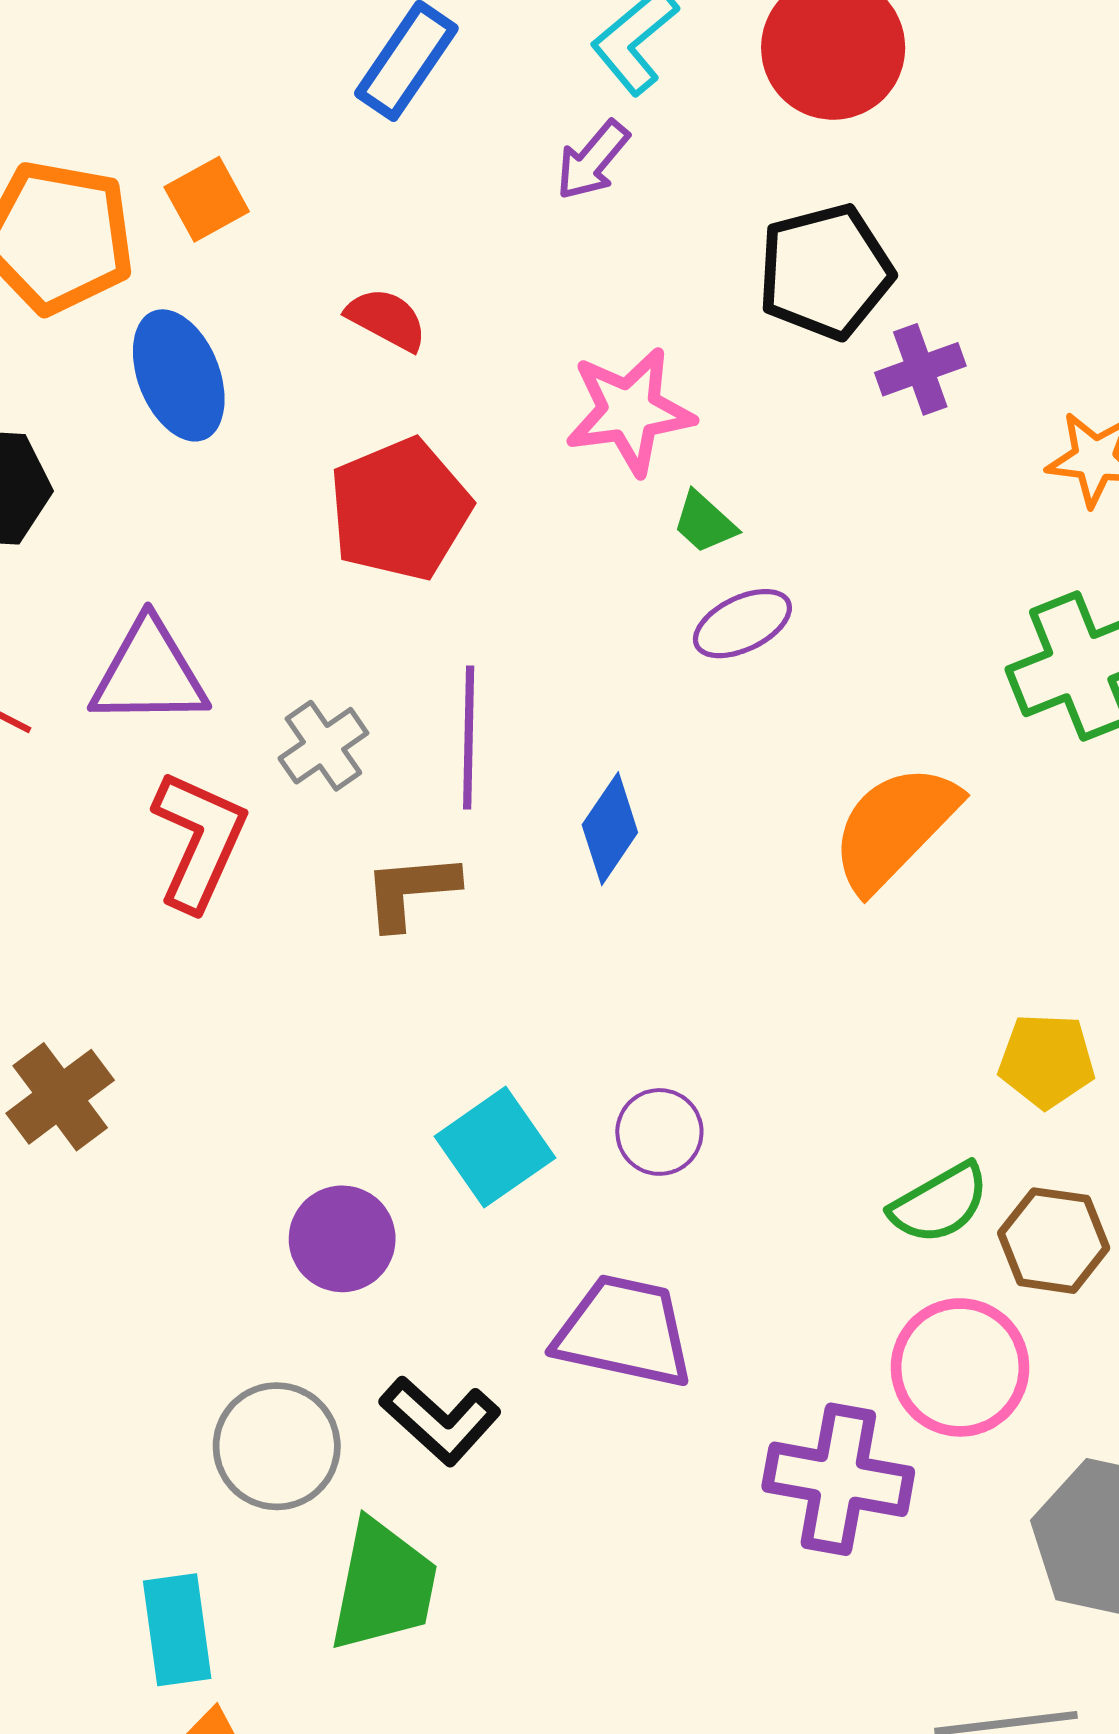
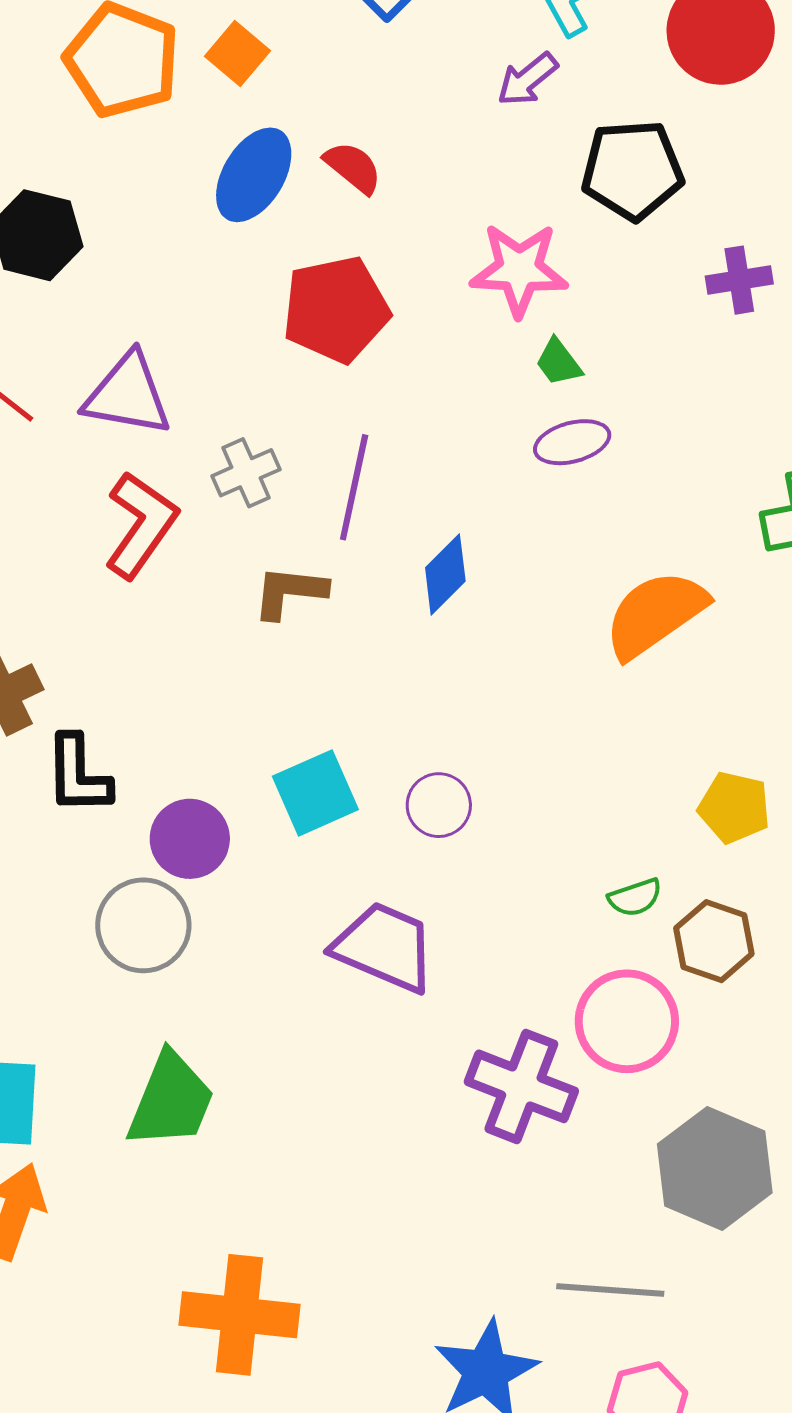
orange square: (207, 199) -> (238, 53), turned -32
black pentagon: (825, 272) -> (632, 170), moved
blue ellipse: (179, 375) -> (254, 175), moved, turned 42
green semicircle: (940, 1203) -> (635, 897), size x0.7
black L-shape: (440, 1420) -> (78, 775), moved, turned 36
gray circle: (277, 1446) -> (143, 925), moved

